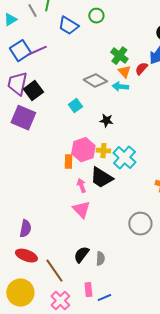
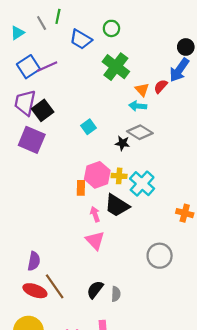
green cross: (119, 56) -> (116, 67), moved, size x1.4
gray diamond: (95, 81) -> (140, 132), moved
brown line: (54, 271) -> (55, 286), moved

